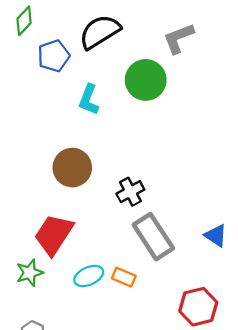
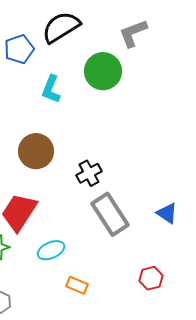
orange rectangle: (124, 277) -> (77, 285), moved
red hexagon: (198, 307) -> (151, 278), size x0.7

